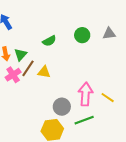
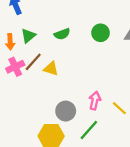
green triangle: (21, 55) -> (28, 36), moved
pink arrow: (86, 94) -> (95, 101), size x0.7
green line: (84, 120) -> (89, 130), turned -36

